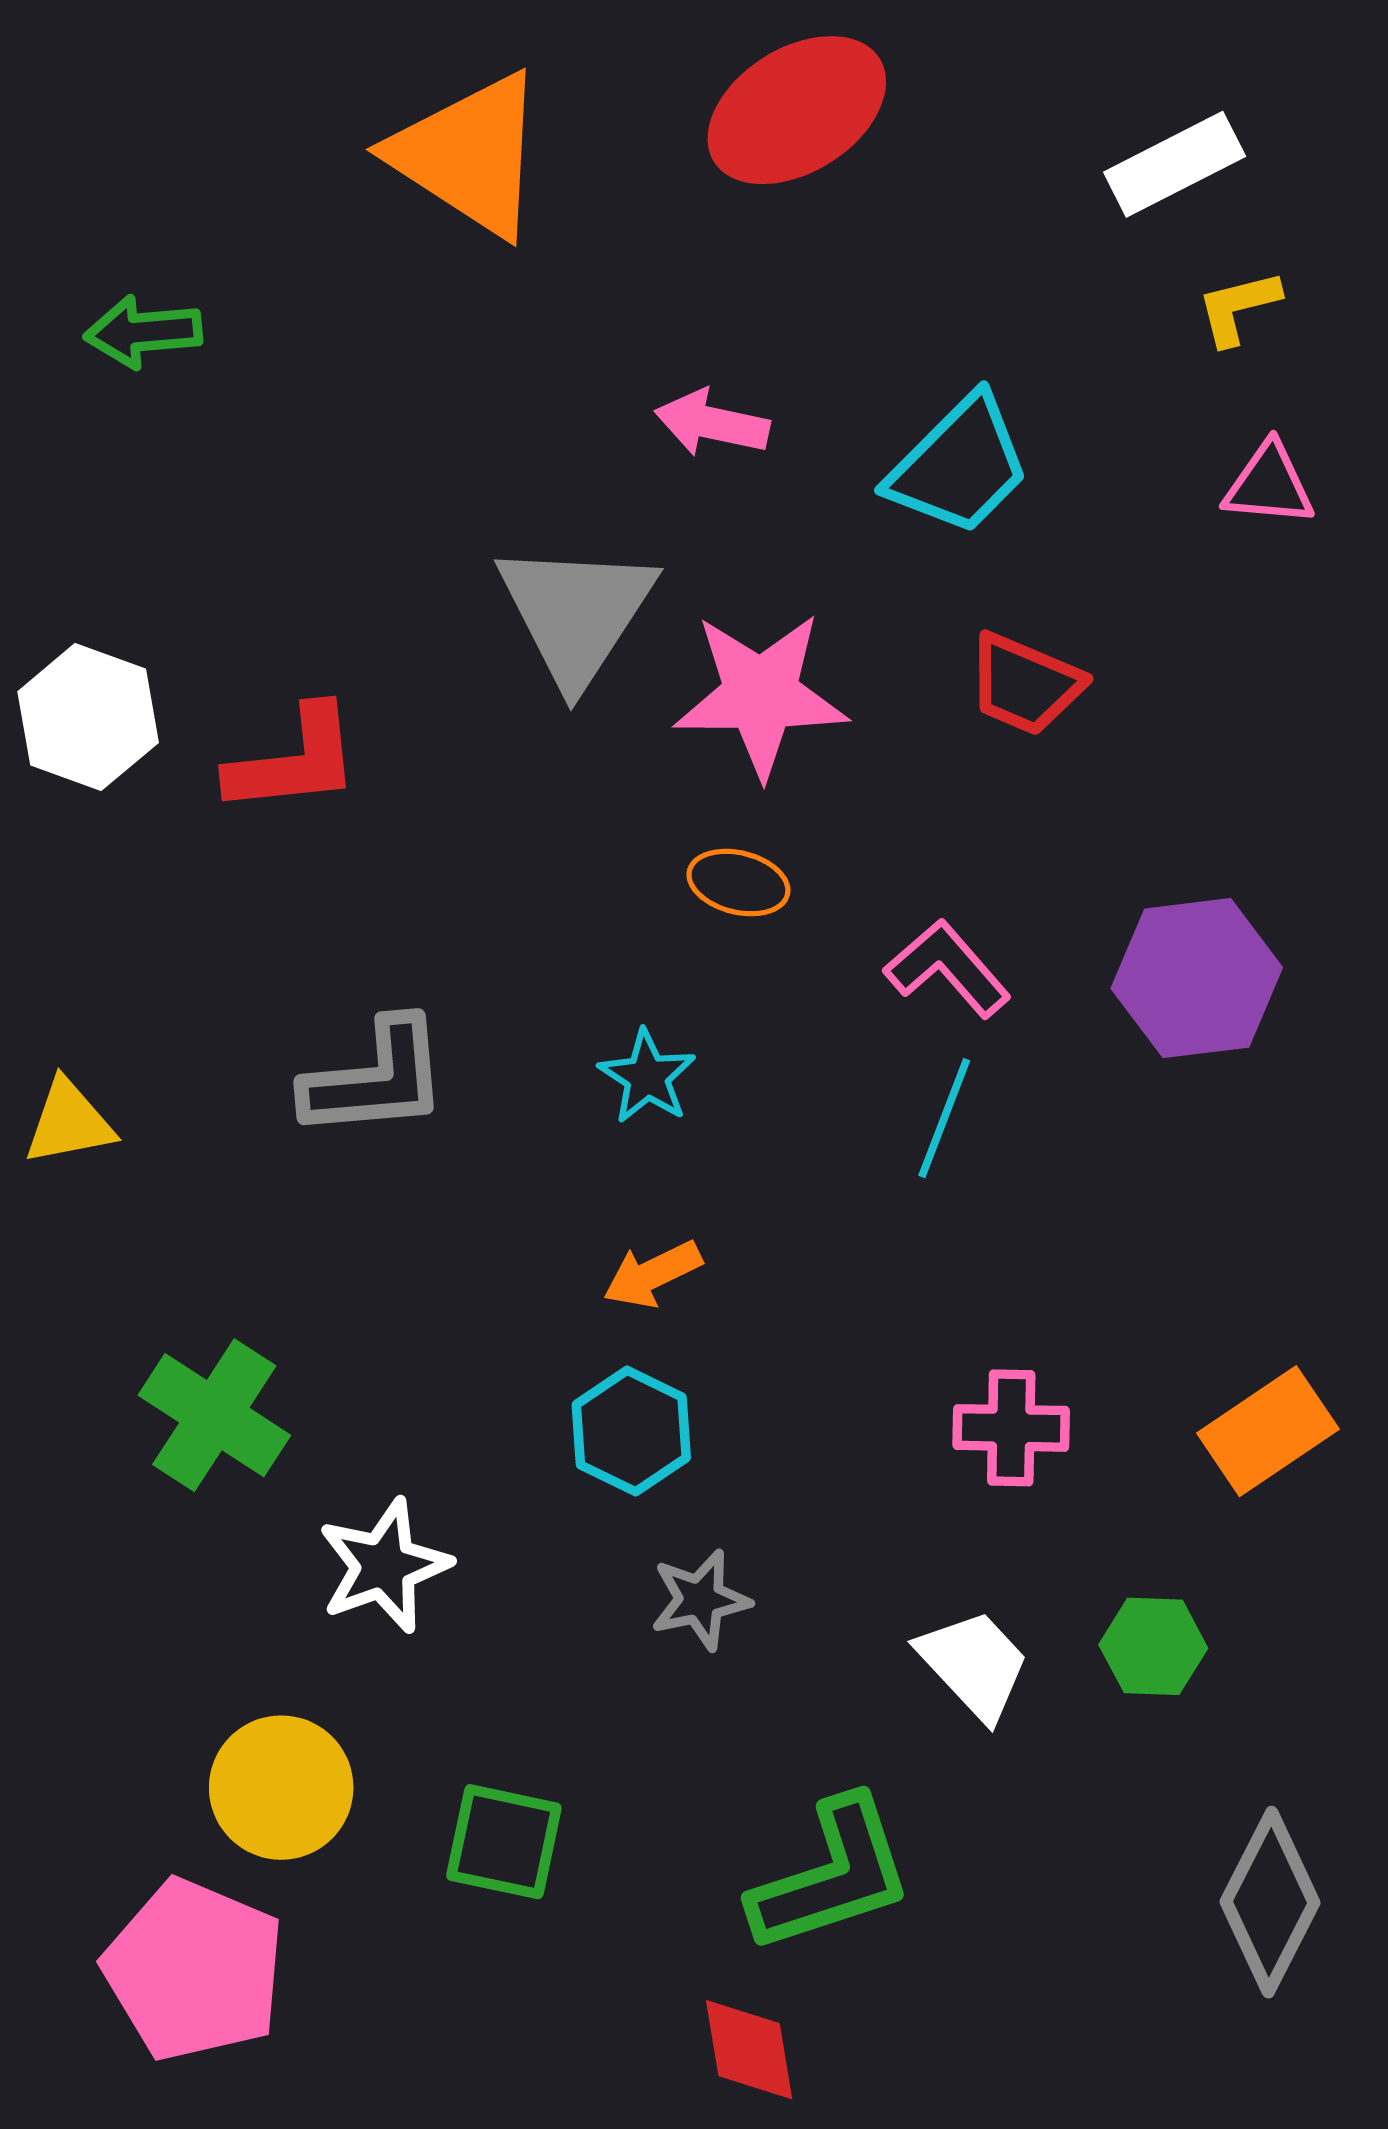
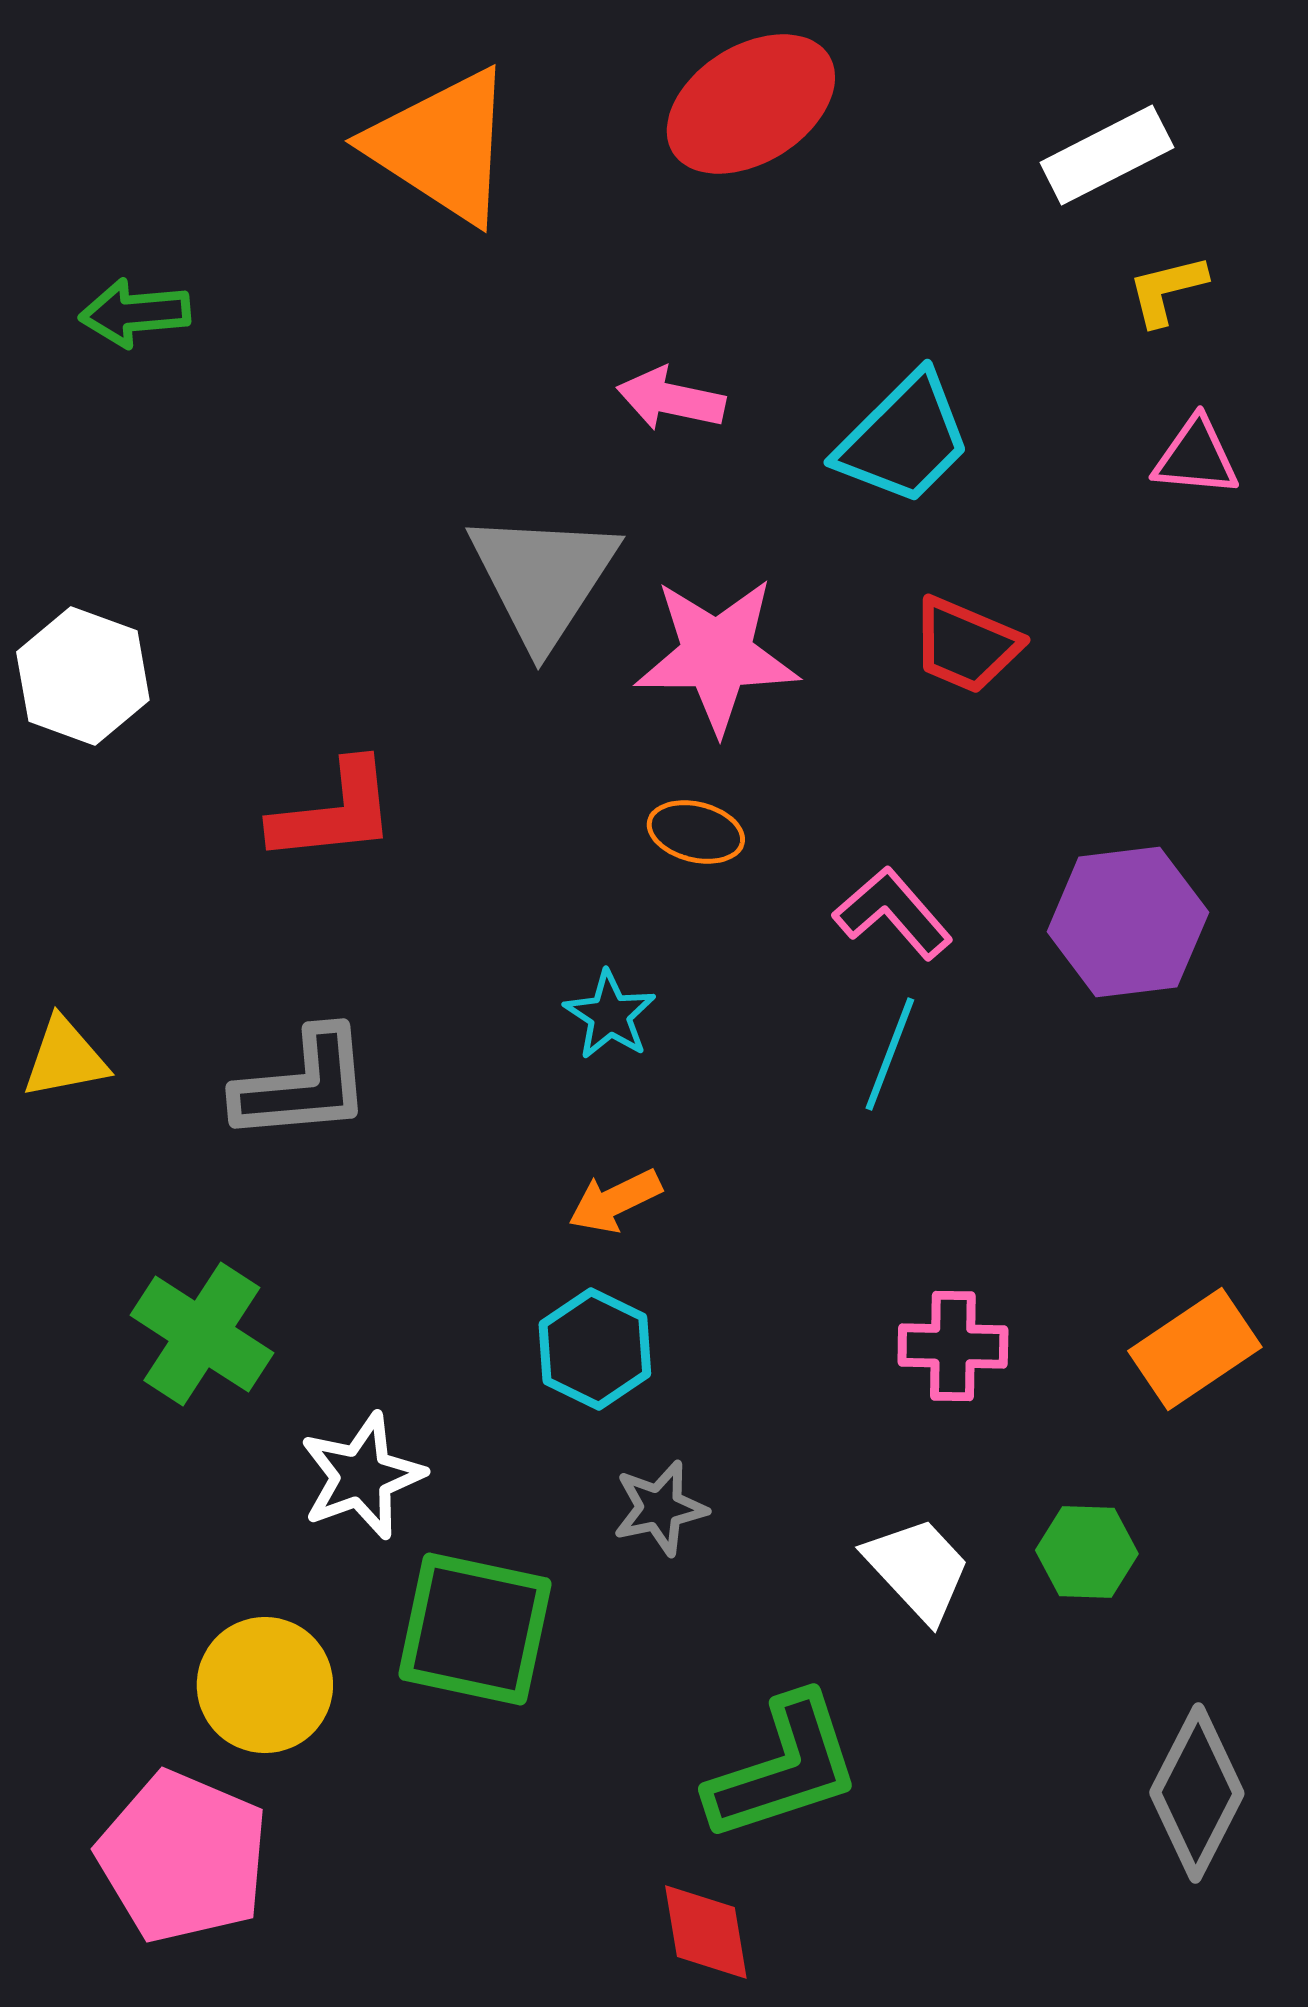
red L-shape: (294, 761) -> (334, 812), moved
gray L-shape: (376, 1079) -> (303, 1085), moved
green square: (504, 1842) -> (475, 1629), moved, size x1.4

